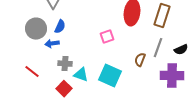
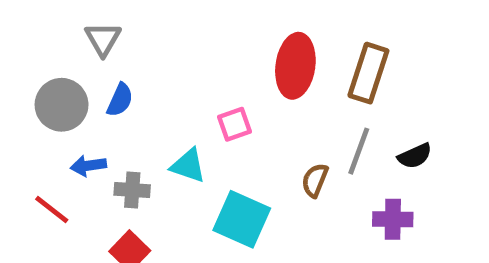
blue arrow: (52, 44) -> (88, 166), moved
cyan triangle: (81, 75) -> (188, 166), moved
purple cross: (172, 76) -> (393, 219), size x0.7

